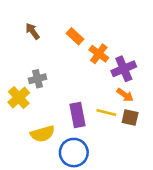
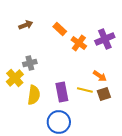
brown arrow: (33, 31) -> (26, 25), turned 104
purple cross: (124, 69) -> (105, 39), moved
brown square: (130, 118) -> (104, 94), turned -32
yellow semicircle: (43, 134) -> (34, 95), moved, turned -66

